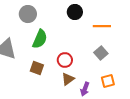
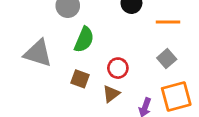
brown triangle: (68, 79) -> (111, 94), moved
orange square: (108, 81) -> (176, 96), size x1.6

